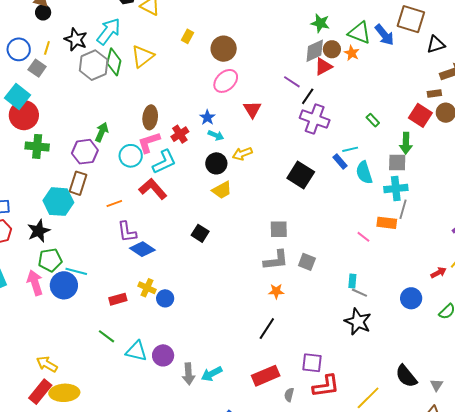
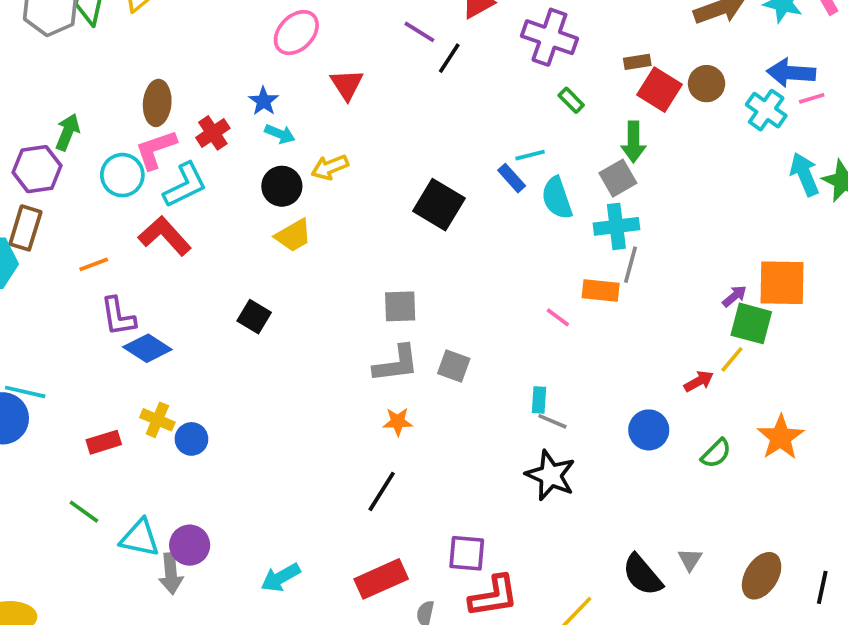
brown rectangle: (434, 94) -> (637, 62), moved
purple cross: (315, 119) -> (549, 37), moved
gray square: (397, 162) -> (618, 178), turned -30
gray arrow: (189, 374) -> (171, 574), moved
gray triangle: (437, 385) -> (690, 560), moved

